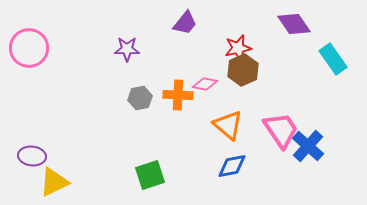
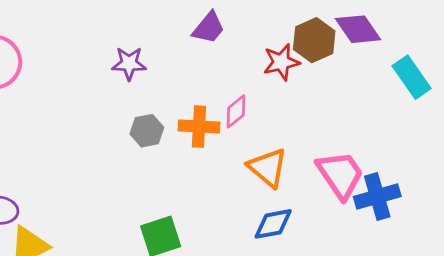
brown hexagon: (243, 70) -> (314, 40), moved
pink diamond: (205, 84) -> (236, 111), turned -50
blue cross: (308, 146) -> (377, 196), turned 32

